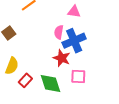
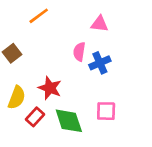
blue cross: (74, 41) -> (100, 63), size x0.7
red star: (62, 58) -> (50, 88), moved

